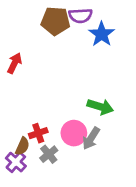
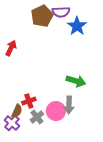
brown pentagon: (55, 21) -> (42, 16), turned -30
pink circle: (74, 133) -> (56, 111), moved
gray arrow: (91, 138) -> (69, 105), turned -30

